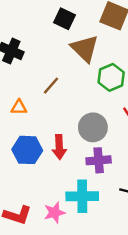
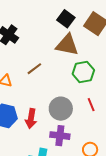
black square: (64, 19) -> (66, 19), moved
brown triangle: (85, 49) -> (67, 45), turned -45

